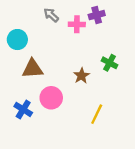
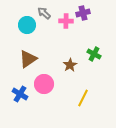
cyan circle: (17, 40) -> (27, 25), moved
brown triangle: (33, 69) -> (28, 59), turned -30

